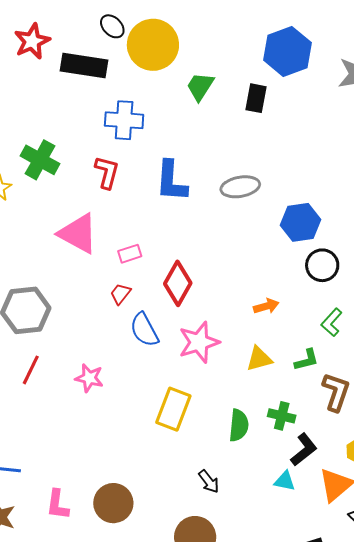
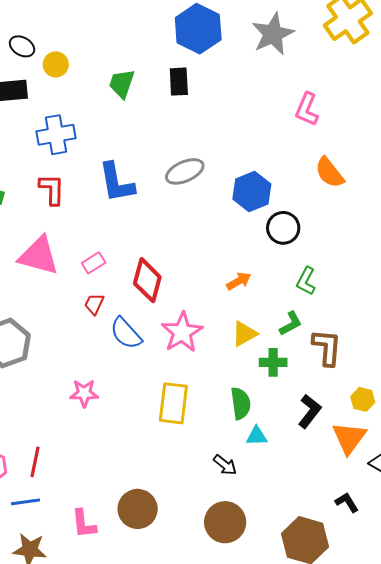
yellow circle: (153, 45) -> (56, 64), moved, size x0.5
red line: (31, 370) -> (35, 462), moved
green cross: (282, 416) -> (273, 362), moved
cyan triangle: (285, 481) -> (257, 436), moved

